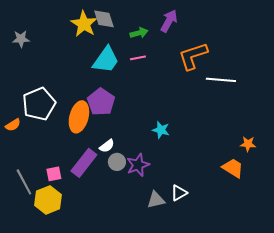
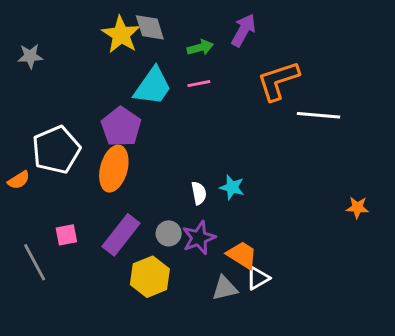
purple pentagon: (101, 102) -> (121, 127), moved
white semicircle: (107, 146) -> (199, 193), moved, turned -63
orange trapezoid: (233, 168) -> (242, 255), moved
pink square: (54, 174) -> (66, 235), moved
yellow hexagon: (48, 200) -> (150, 277), moved

